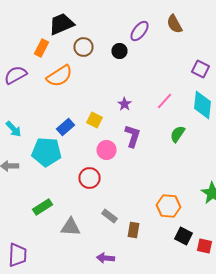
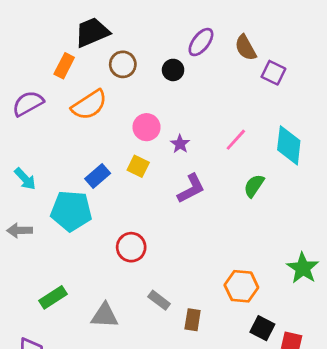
brown semicircle: (174, 24) -> (246, 48), moved
purple square: (200, 69) -> (273, 73), moved
purple L-shape: (132, 136) -> (191, 189), turned 45
pink circle: (106, 150) -> (147, 127), moved
green rectangle: (42, 207) -> (53, 297), moved

